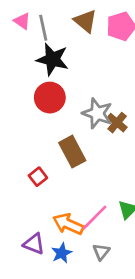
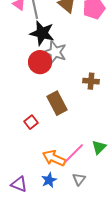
gray star: (97, 113) -> (55, 52), moved
brown cross: (117, 123) -> (91, 81), turned -35
purple triangle: (34, 244) -> (19, 184), moved

